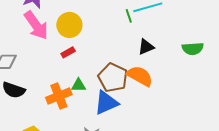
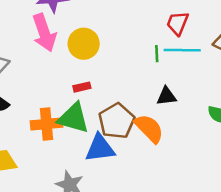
red rectangle: (68, 52) -> (82, 87), moved
green triangle: (79, 85) -> (73, 118), size x1.8

